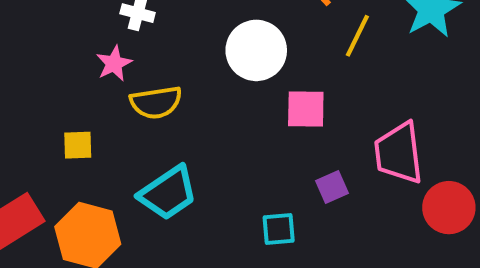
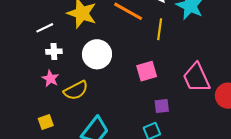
white circle: (256, 50) -> (97, 54), moved
purple square: (332, 187) -> (162, 106), moved, turned 35

